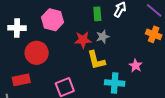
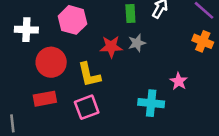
yellow L-shape: (96, 60) -> (89, 75), moved
red rectangle: (21, 80) -> (45, 99), moved

